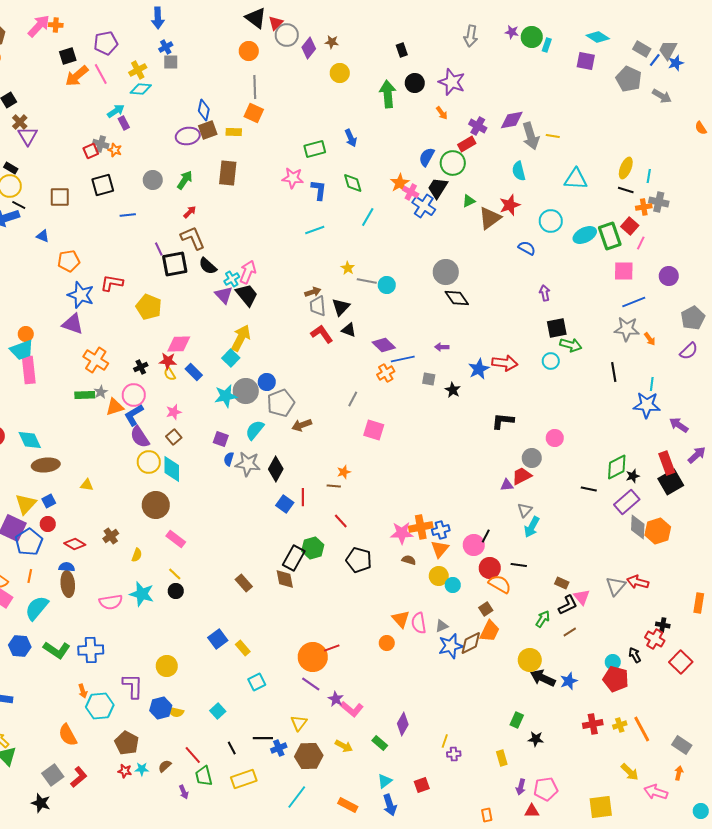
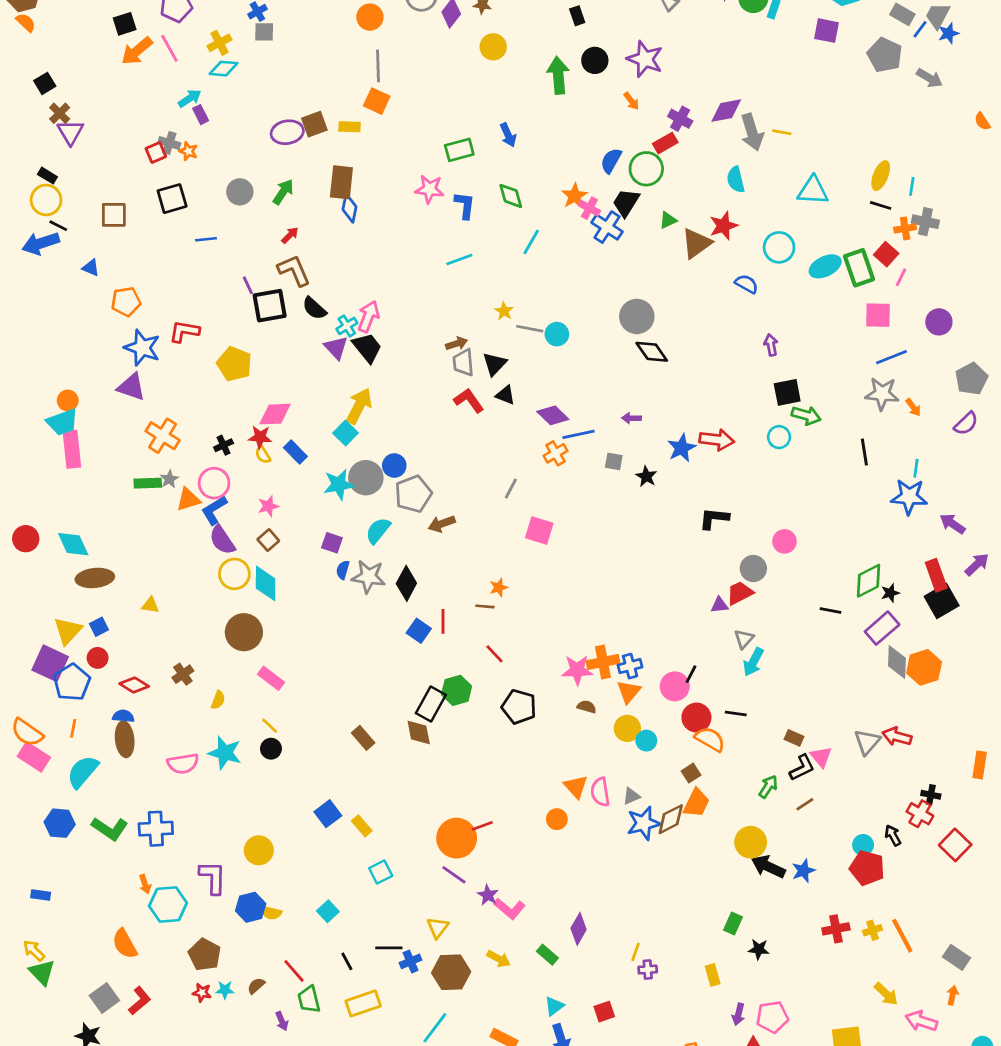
blue diamond: (204, 110) -> (350, 208), moved

